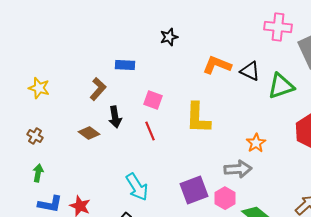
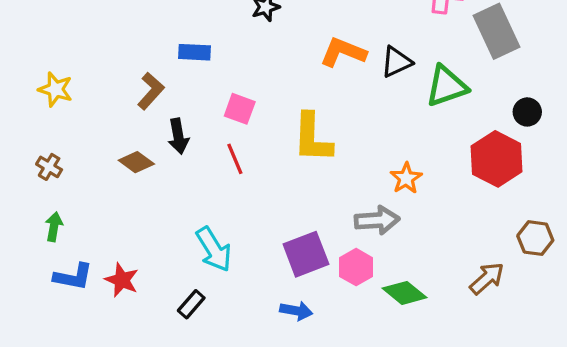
black triangle: (250, 71) -> (396, 62), turned -50

